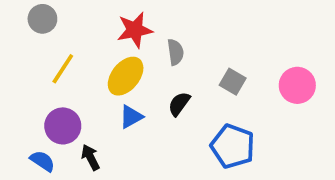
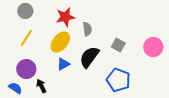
gray circle: (42, 19) -> (25, 11), moved
black semicircle: (179, 104) -> (89, 57), size x1.6

